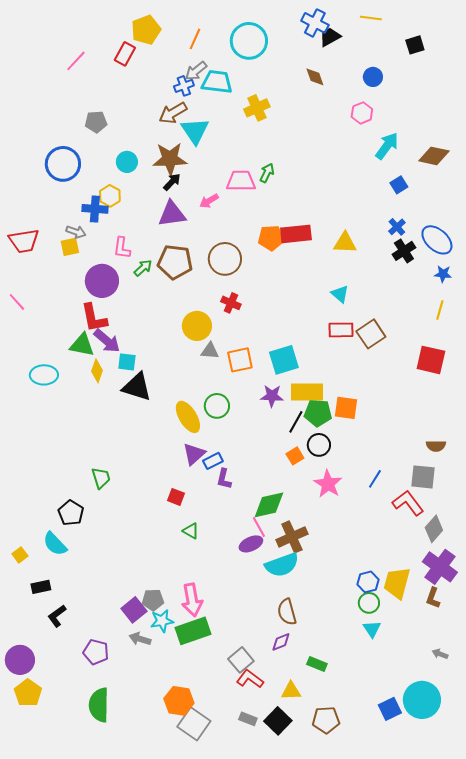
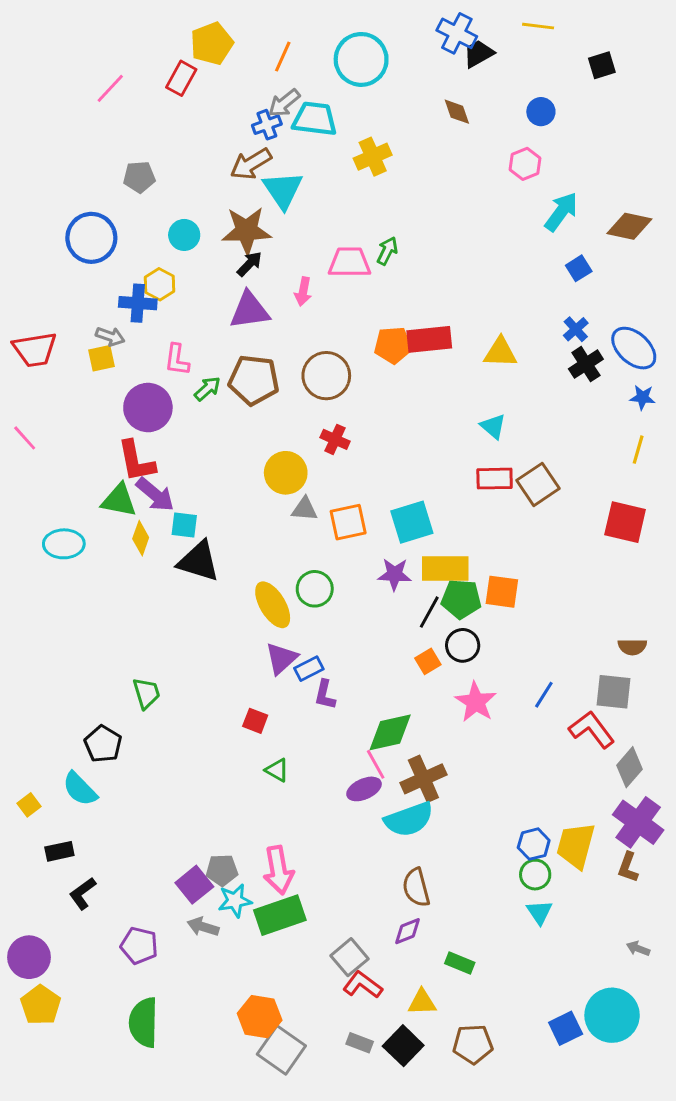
pink arrow: (209, 201) -> (303, 292), turned -48

